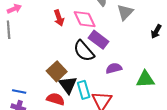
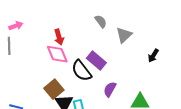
pink diamond: (85, 19) -> (57, 54), moved
purple semicircle: (114, 68) -> (110, 89), turned -49

